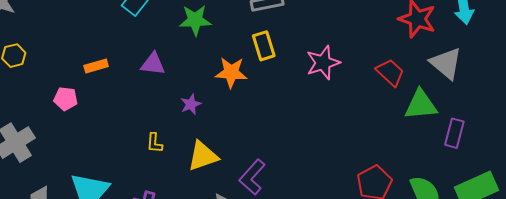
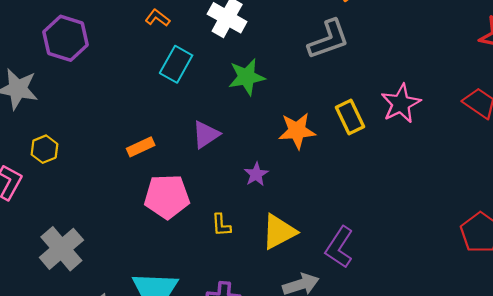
yellow rectangle: (264, 46) -> (350, 117), moved
purple triangle: (153, 64) -> (206, 135), turned -32
pink pentagon: (66, 99) -> (167, 197), moved, size x1.6

